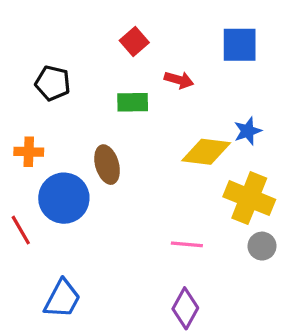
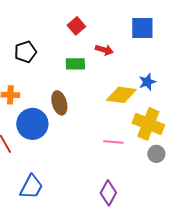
black pentagon: (53, 83) -> (25, 52), turned -30
pink line: (187, 244) -> (113, 142), moved

